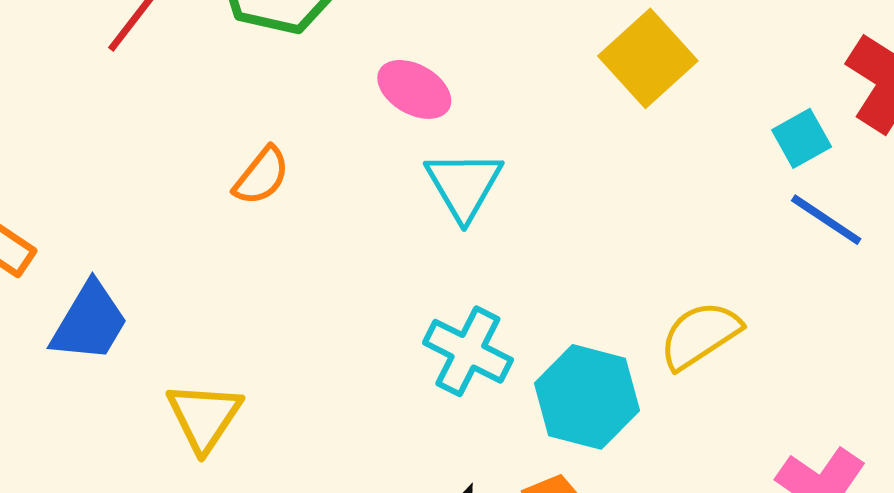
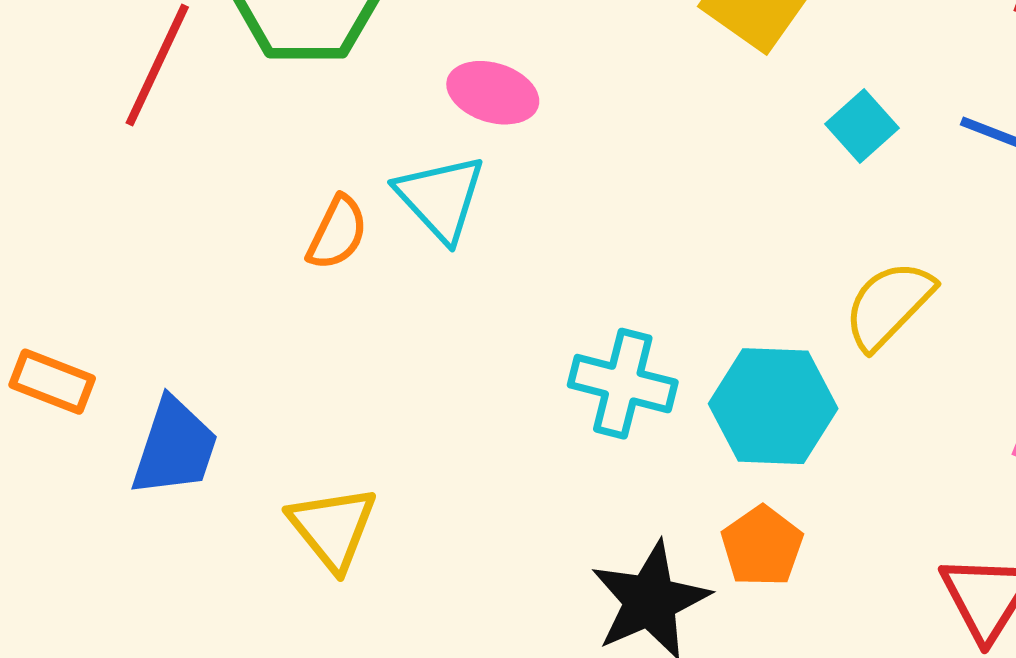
cyan square: (802, 138) -> (862, 126), moved
cyan triangle: (464, 185) -> (441, 198), moved

